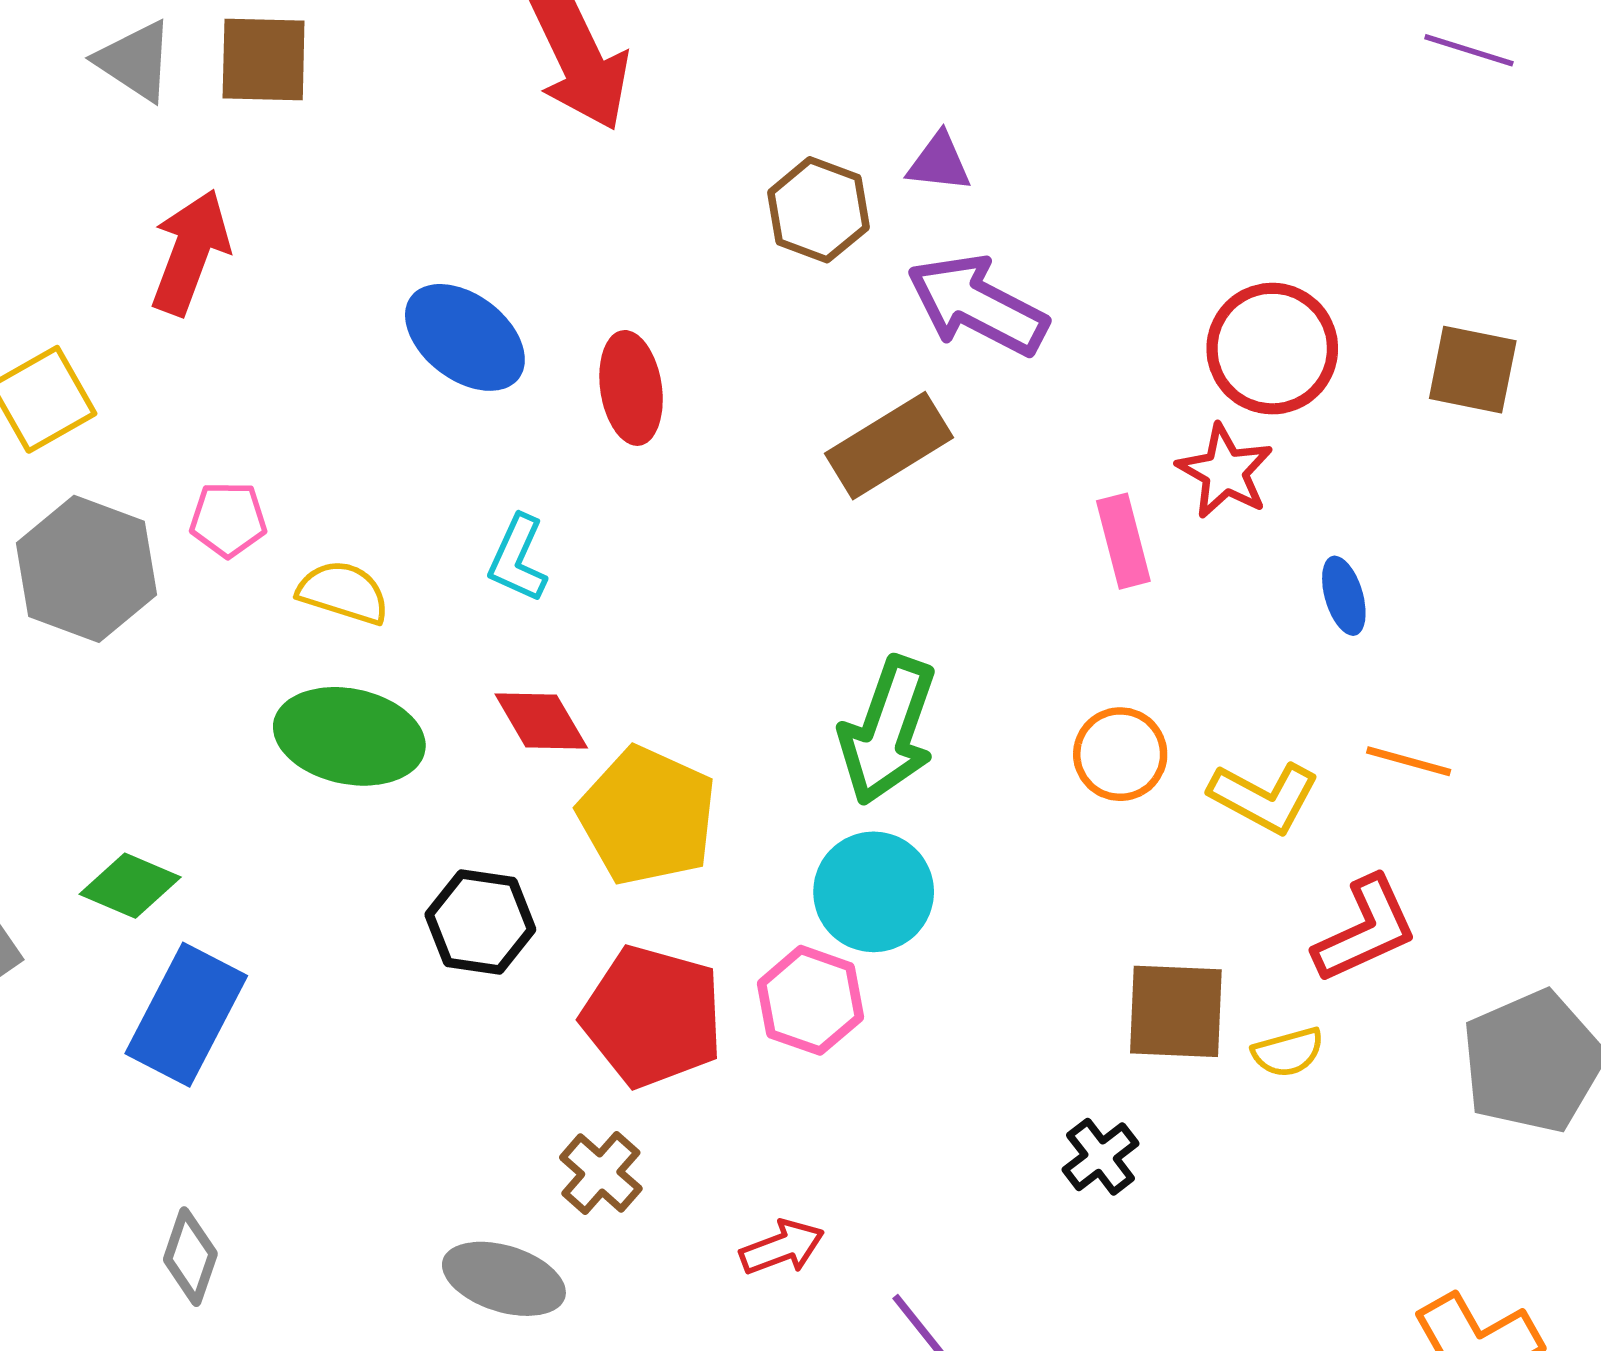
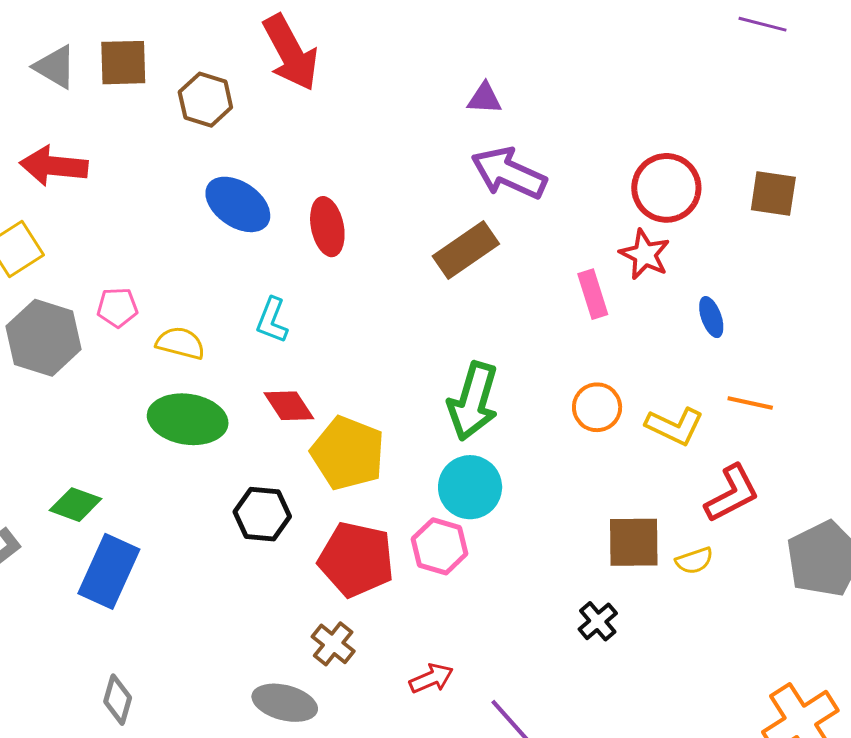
brown hexagon: (818, 210) -> (205, 100), moved
red arrow: (190, 252) -> (54, 166), moved, turned -102

